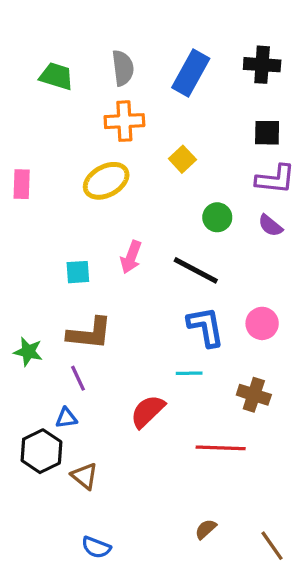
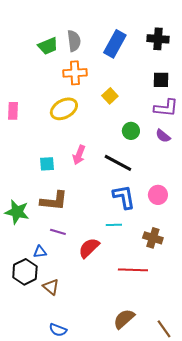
green trapezoid: (56, 76) -> (48, 46), moved, turned 140
green star: (28, 352) -> (17, 212), size x1.4
purple line: (78, 378) -> (58, 232), moved, turned -49
brown semicircle: (206, 529) -> (124, 319), size x1.6

